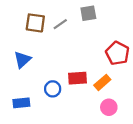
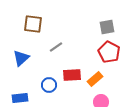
gray square: (88, 13) -> (107, 27), moved
gray line: (60, 24) -> (56, 47), moved

